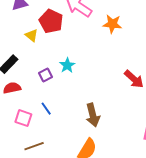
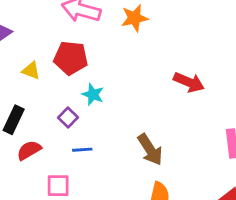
red pentagon: (51, 21) -> (71, 58), moved
blue line: (46, 109) -> (82, 150), moved, turned -40

